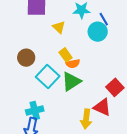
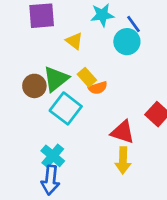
green triangle: (71, 82) -> (56, 79), moved
red triangle: (102, 107) -> (123, 132), moved
cyan cross: (35, 111) -> (53, 156), turned -30

